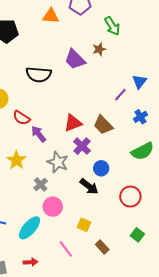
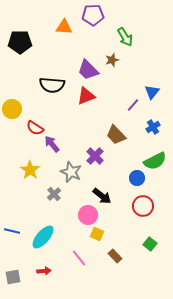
red triangle: (73, 123) -> (86, 96), moved
blue circle: (101, 168) -> (137, 178), moved
pink circle: (53, 207) -> (88, 215), moved

